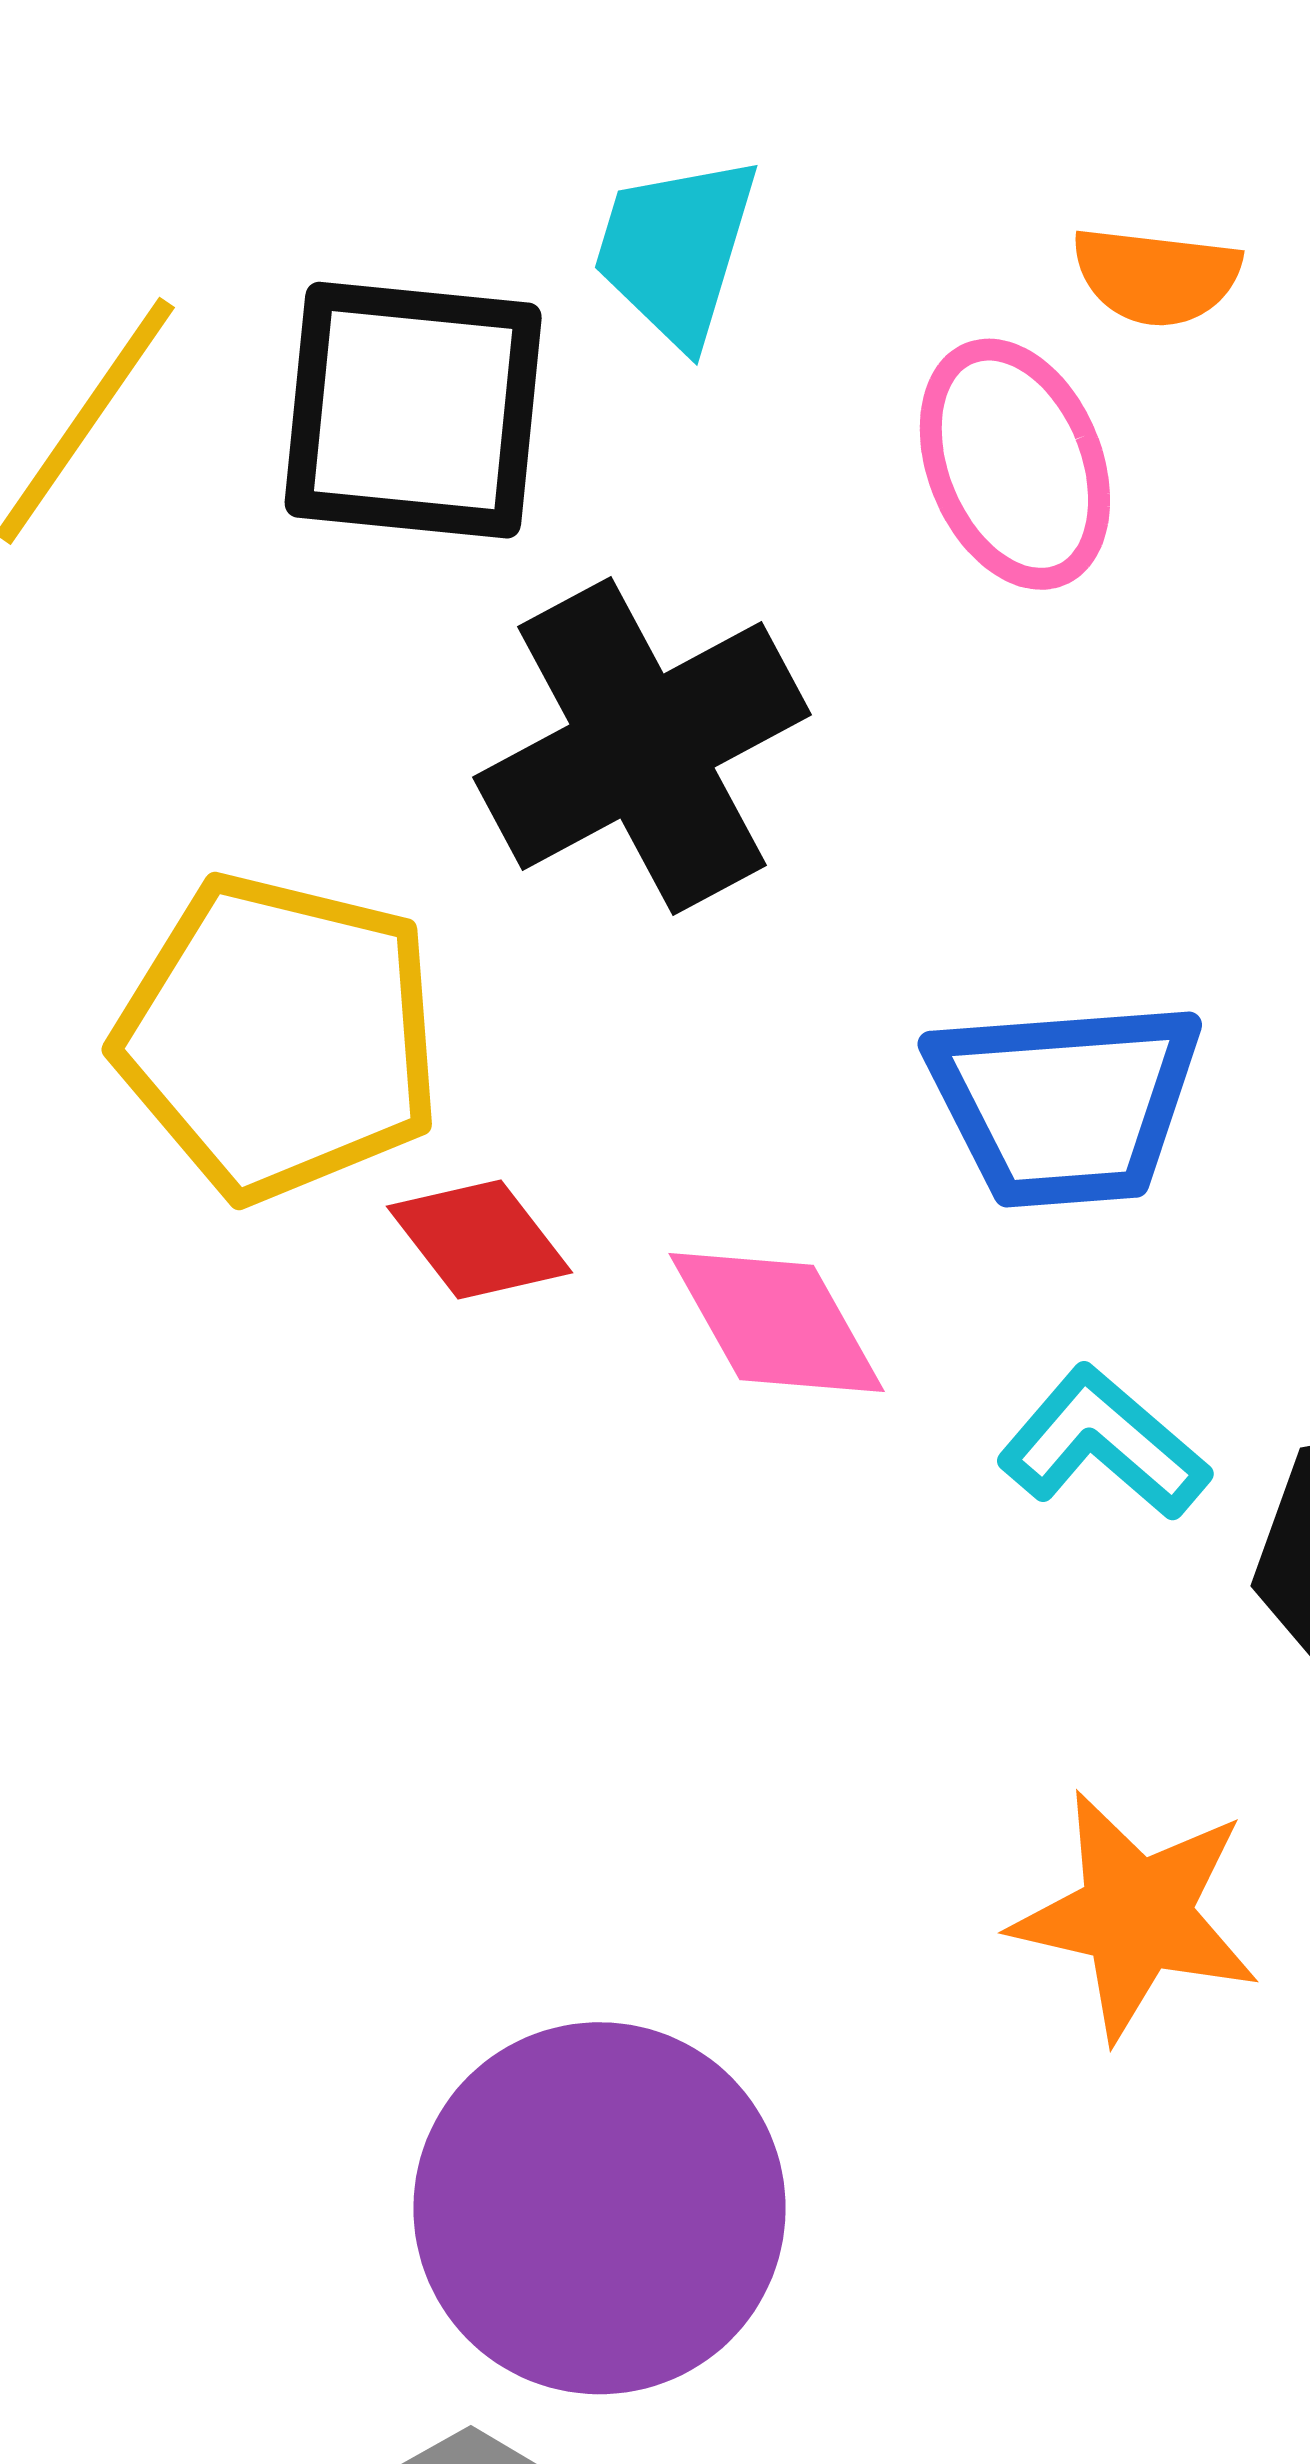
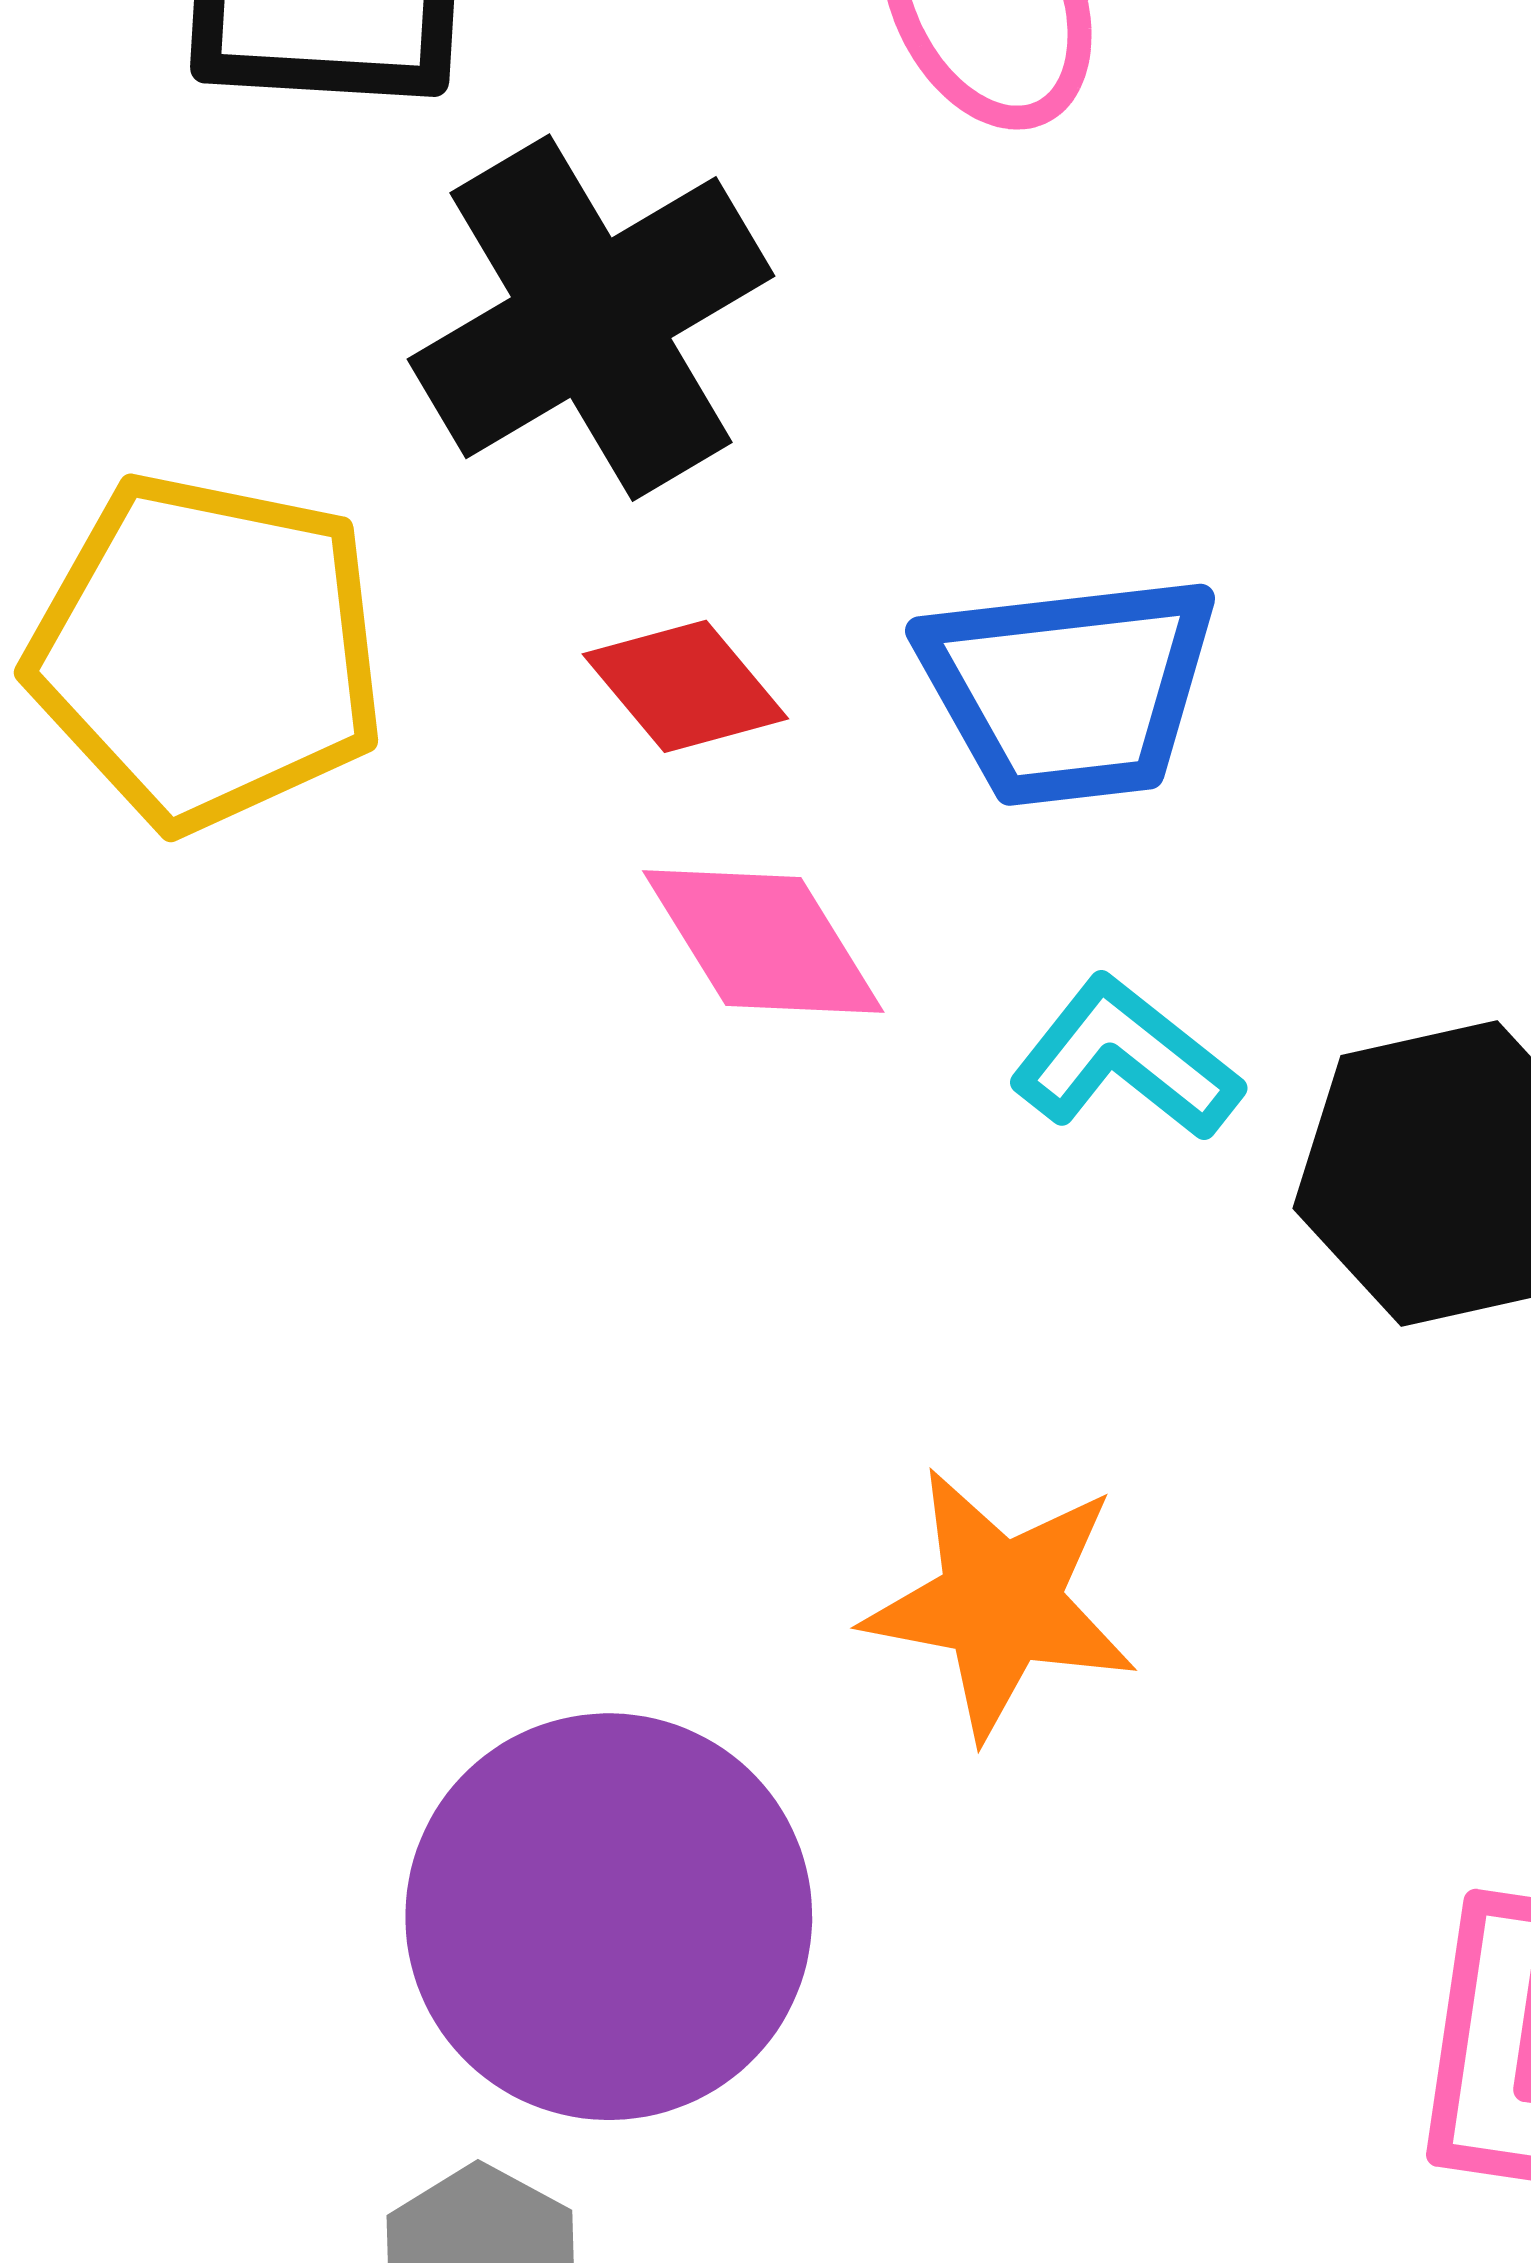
red diamond: (480, 1240) -> (685, 686), moved
orange star: (1136, 1915) -> (1001, 1603), moved

